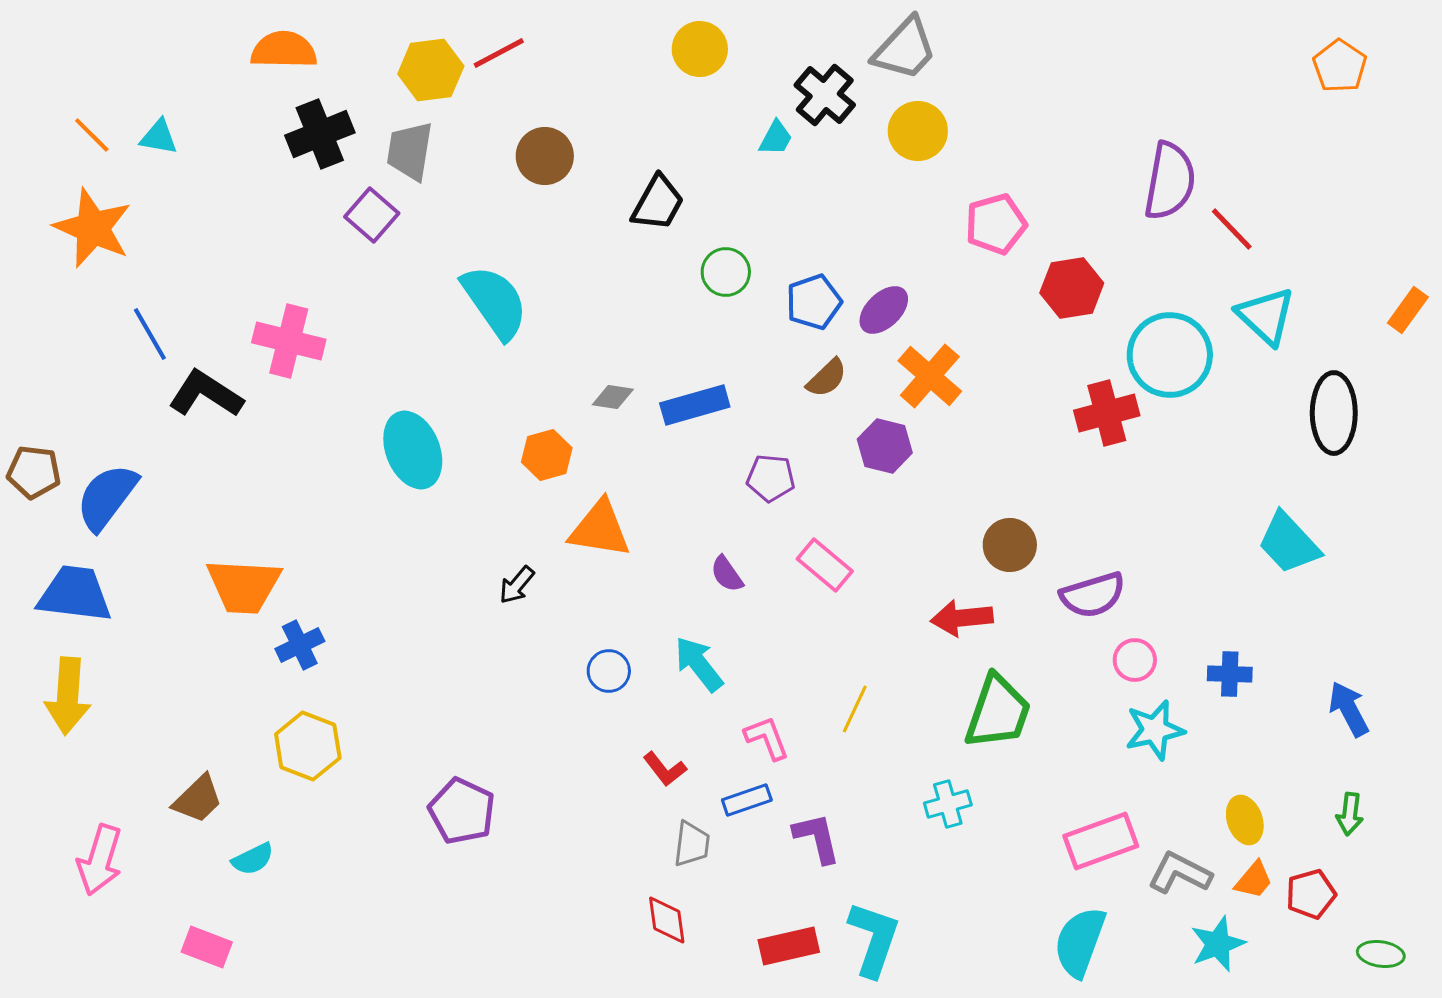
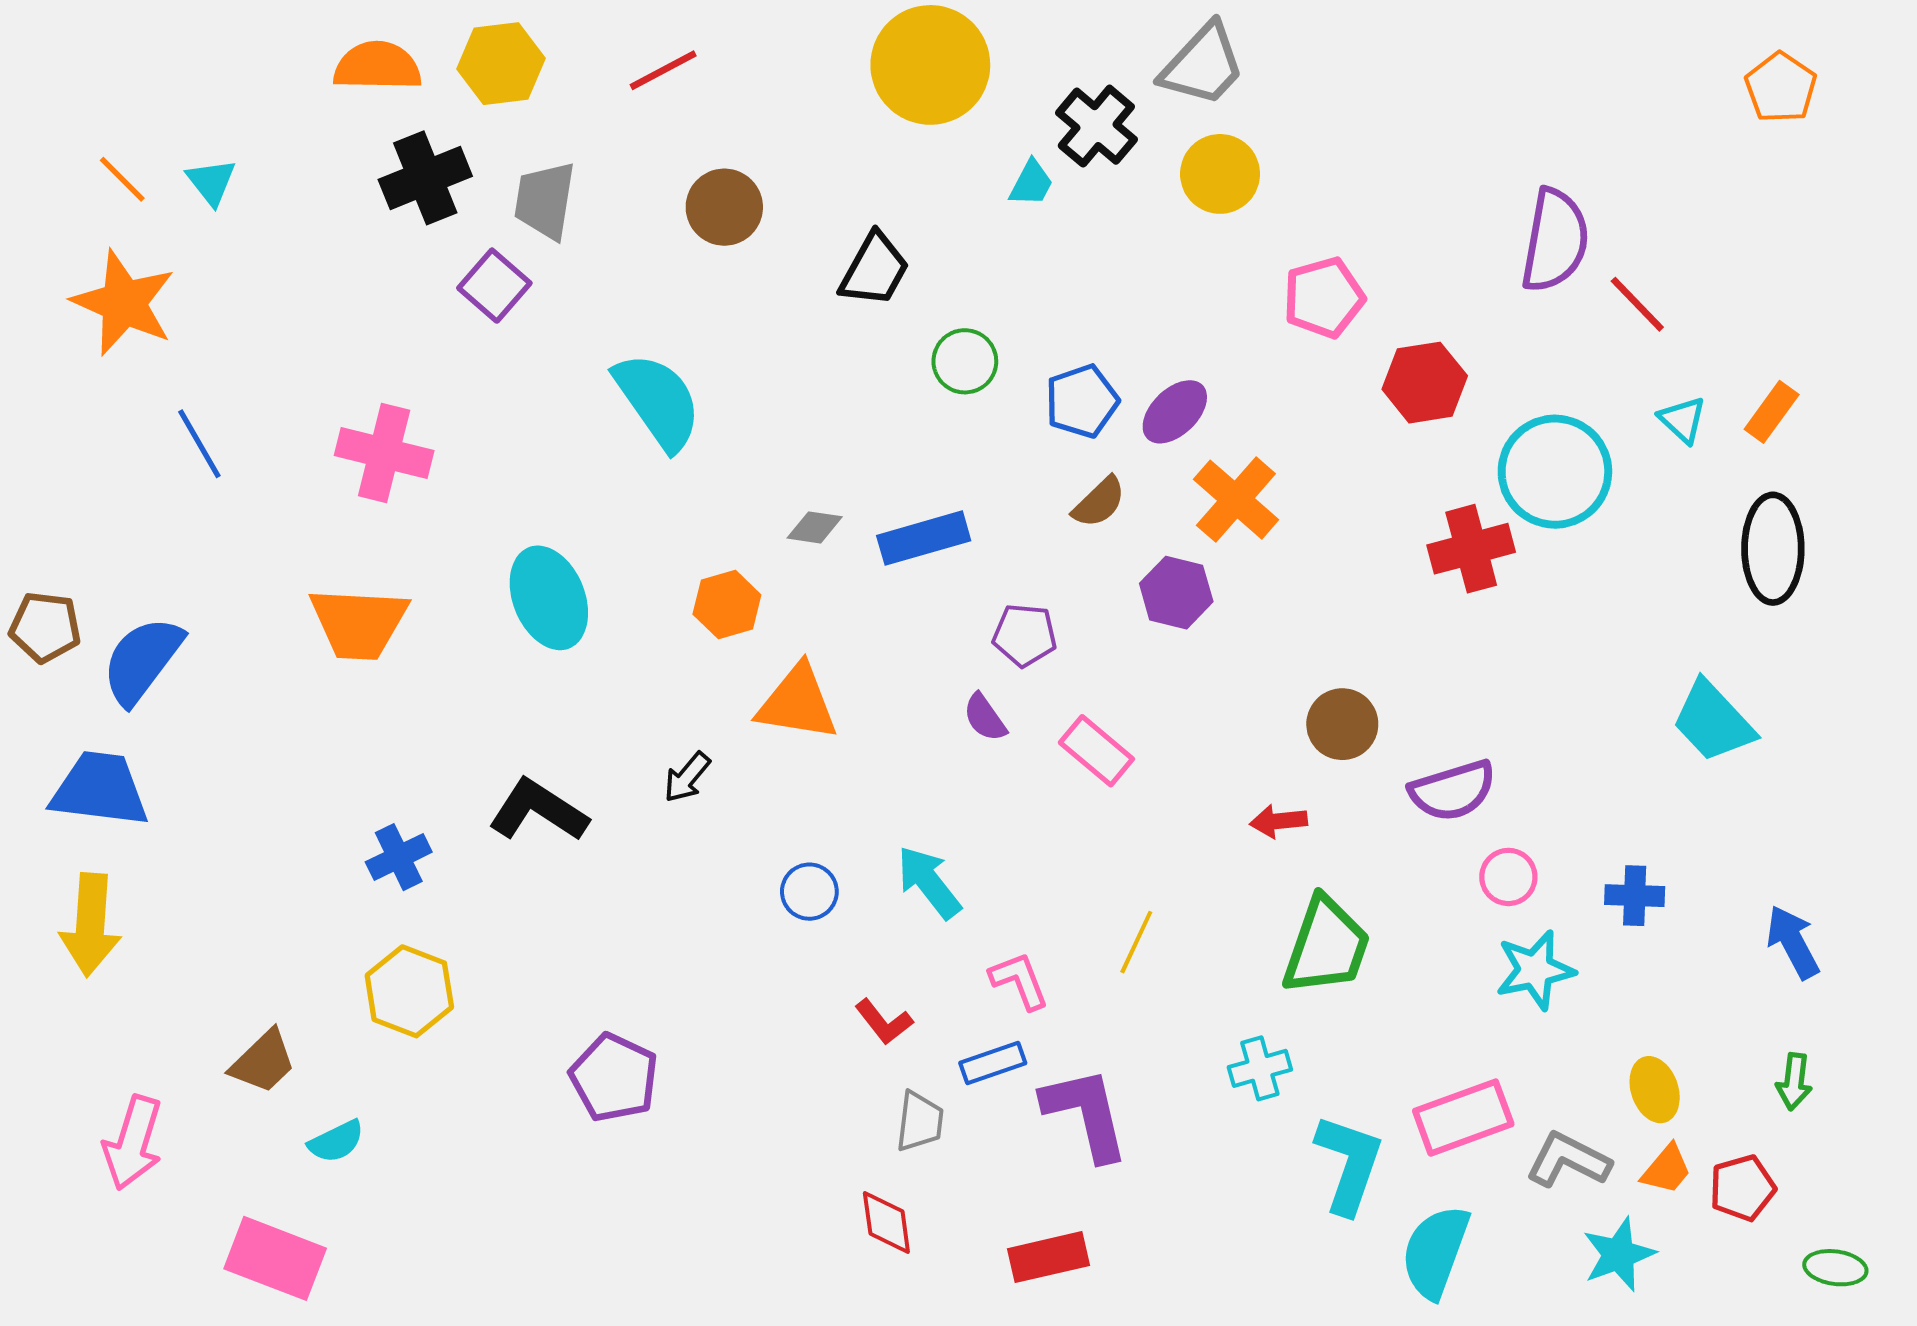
yellow circle: (700, 49) -> (930, 65), size x1.6
yellow hexagon: (431, 70) -> (501, 64), moved
cyan triangle: (159, 137) -> (211, 182), turned 42
orange rectangle: (1408, 310) -> (1772, 412), moved
cyan triangle: (1266, 316) -> (1683, 420), size x0.6
black L-shape: (206, 394) -> (538, 811), moved
purple semicircle: (727, 574) -> (985, 717), moved
orange trapezoid: (244, 586) -> (359, 623), moved
red arrow: (962, 618) -> (1278, 821), size x0.7
purple L-shape: (817, 838) -> (1086, 1114), size x1.4
cyan L-shape: (874, 939) -> (1349, 1164), moved
pink rectangle: (207, 947) -> (275, 1258), size x1.5

